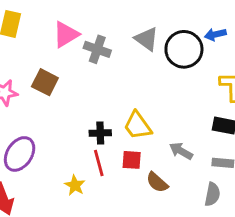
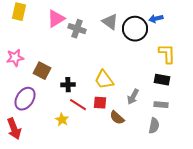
brown square: (45, 82) -> (42, 71), moved
black cross: (100, 133) -> (68, 85), moved
gray arrow: (181, 151) -> (133, 97), turned -91
red line: (99, 163) -> (78, 105), turned -42

